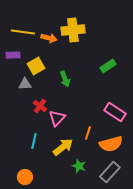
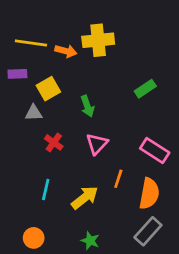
pink triangle: (57, 118) -> (97, 144), moved
orange semicircle: (111, 144) -> (149, 194), turned -65
green star: (79, 166) -> (90, 241), moved

